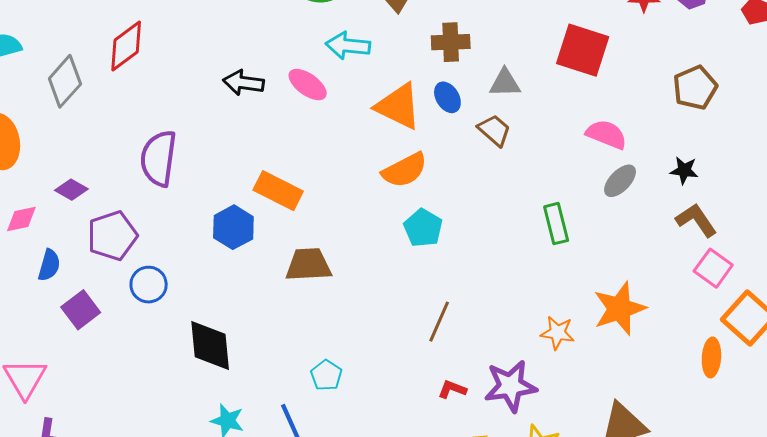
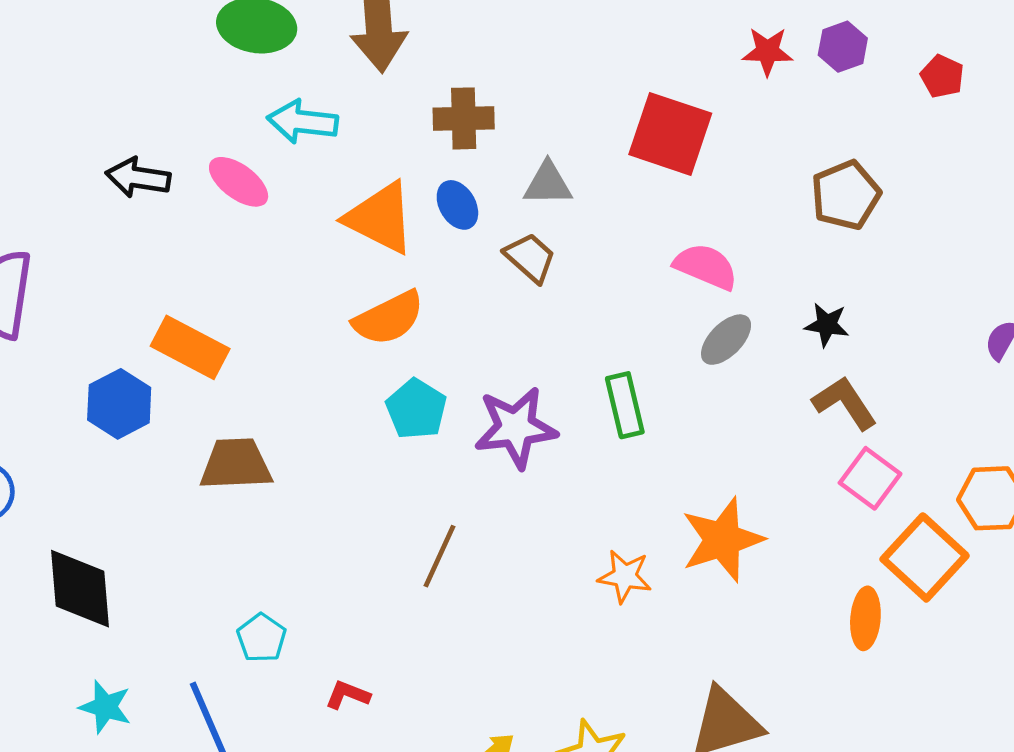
purple star: (510, 386) -> (516, 428), moved
red L-shape: (452, 389) -> (348, 695), moved

